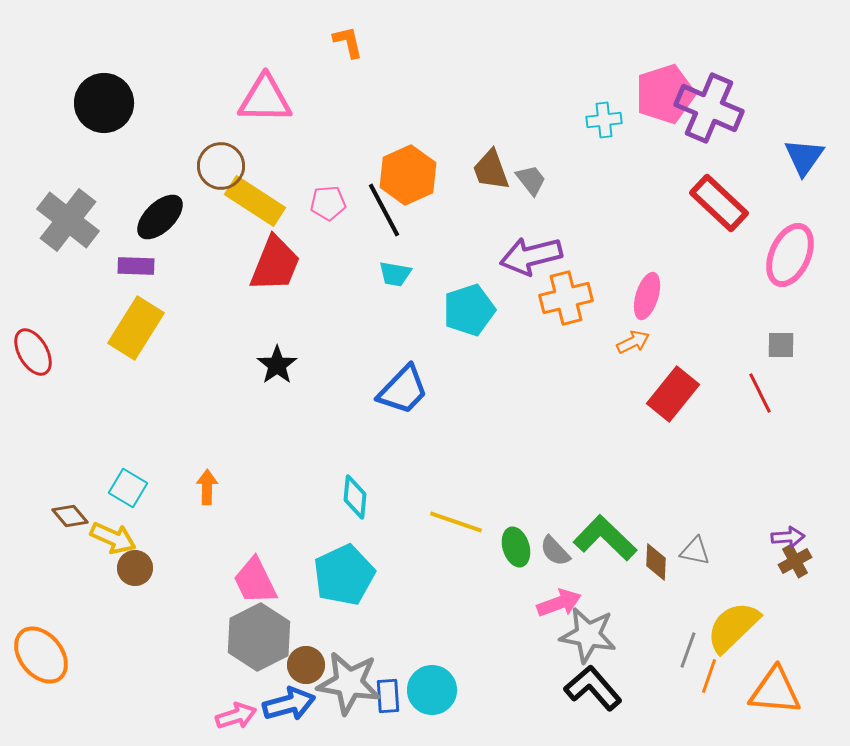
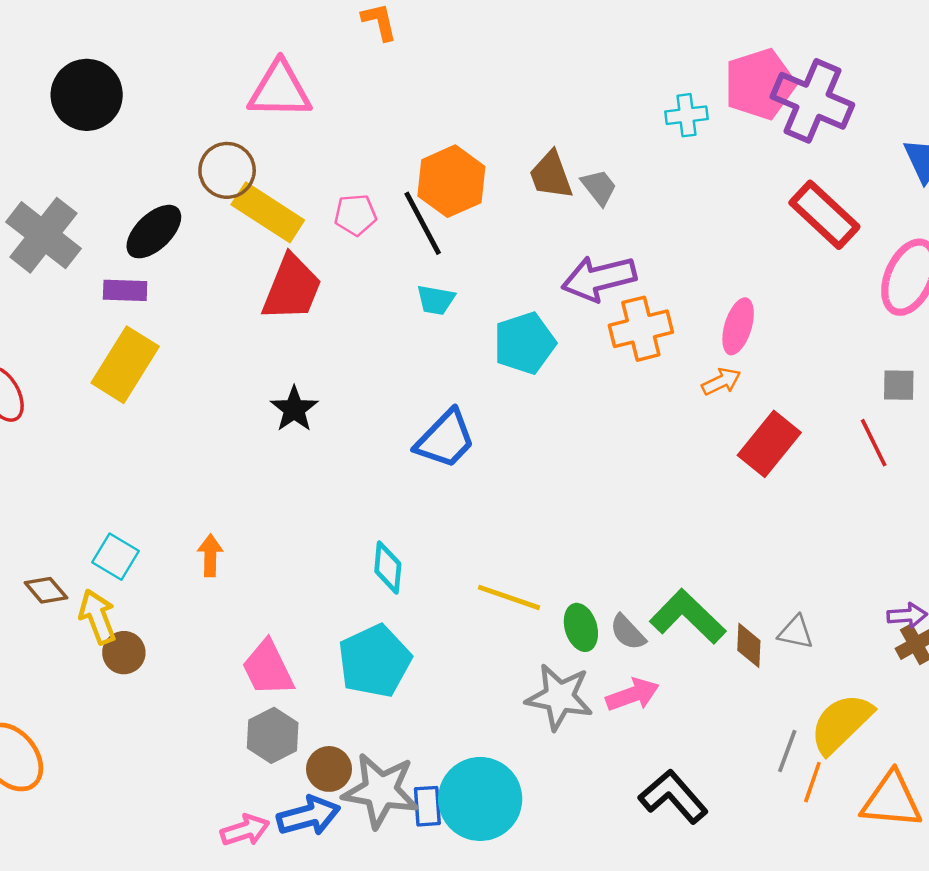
yellow arrow: (113, 538) -> (97, 617), turned -135
gray star: (588, 635) -> (559, 697), moved
gray hexagon: (259, 637) -> (273, 735), size x0.7
cyan circle: (432, 690) -> (480, 799), size x1.4

